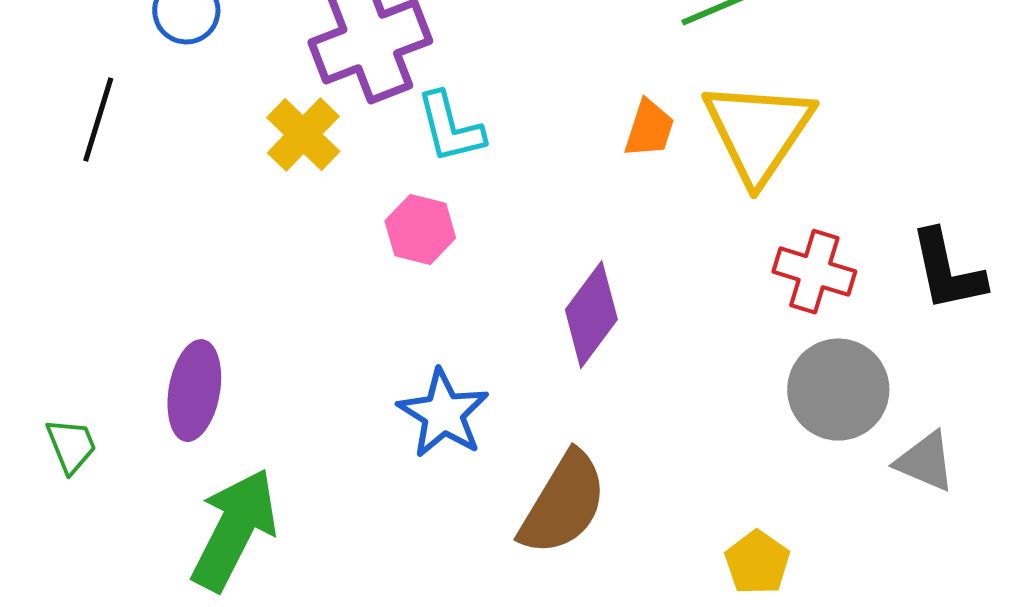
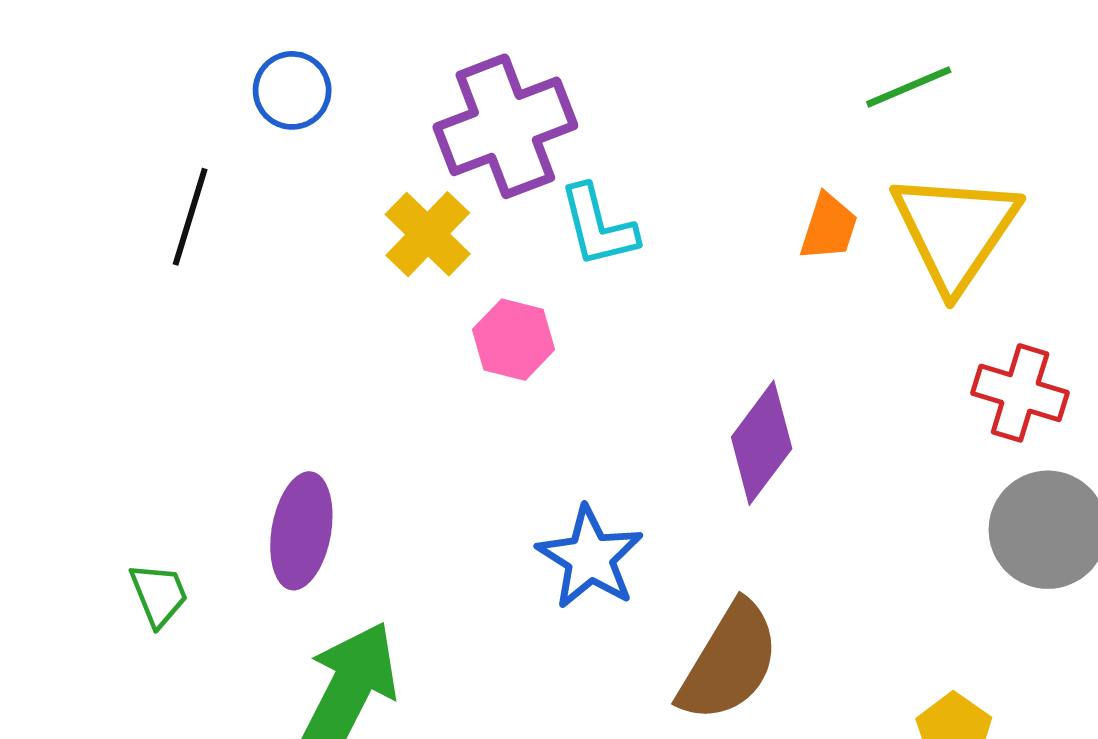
pink hexagon: (420, 230) -> (513, 340), moved

